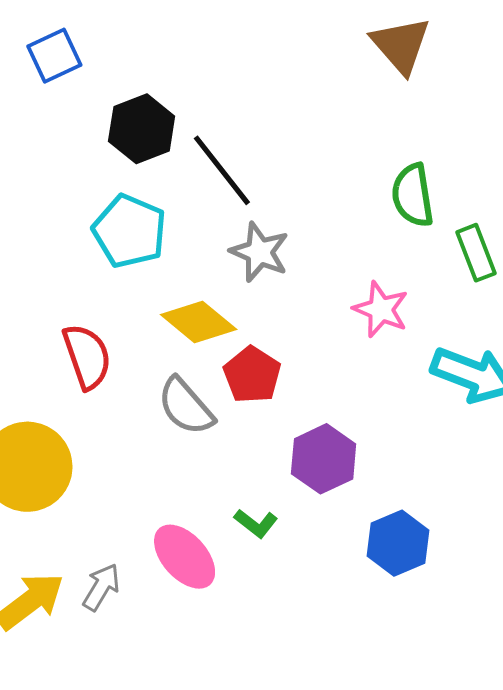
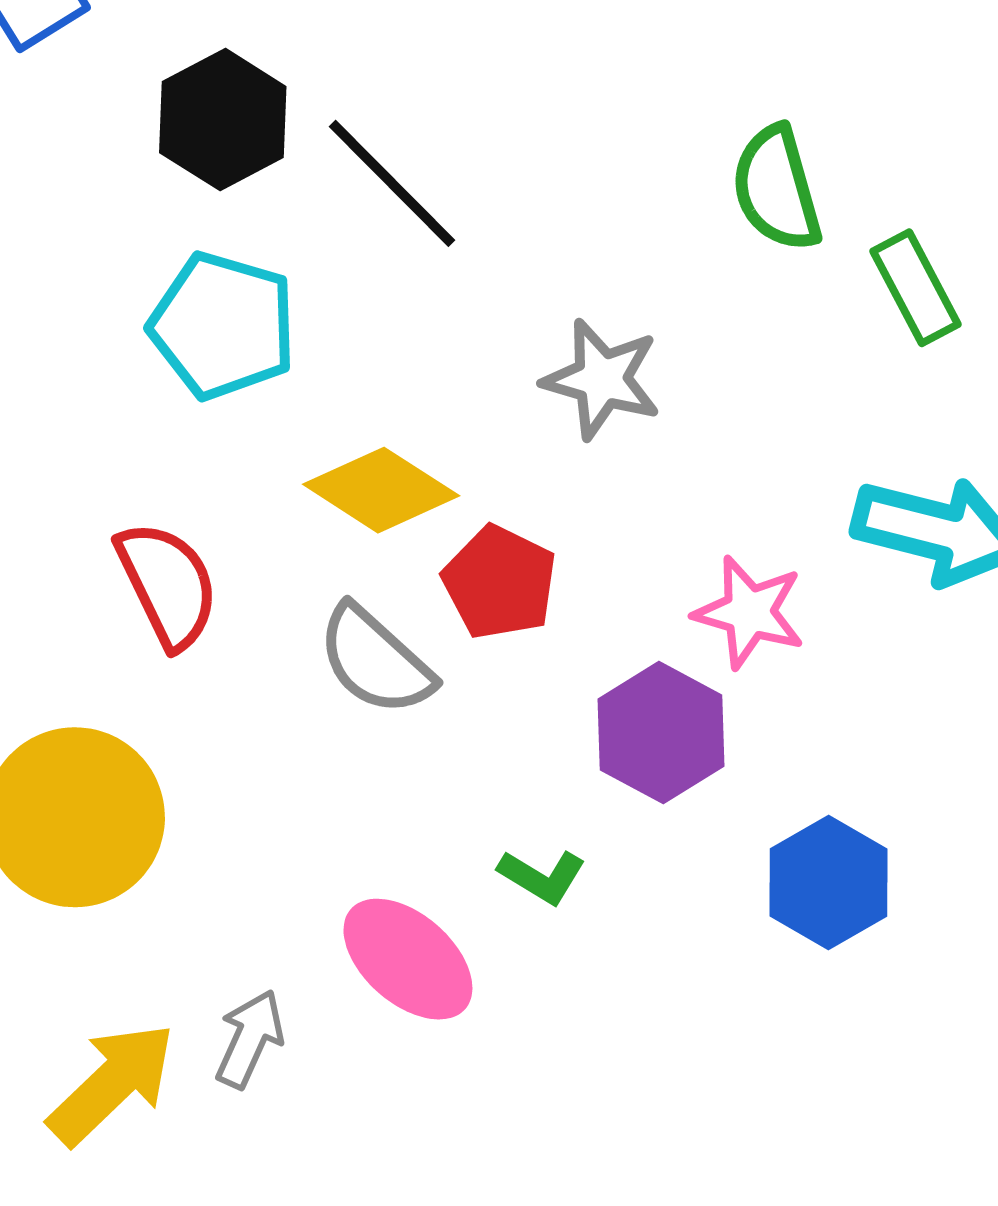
gray star: (259, 252) -> (602, 379), moved
pink star: (381, 309) -> (749, 612), moved

